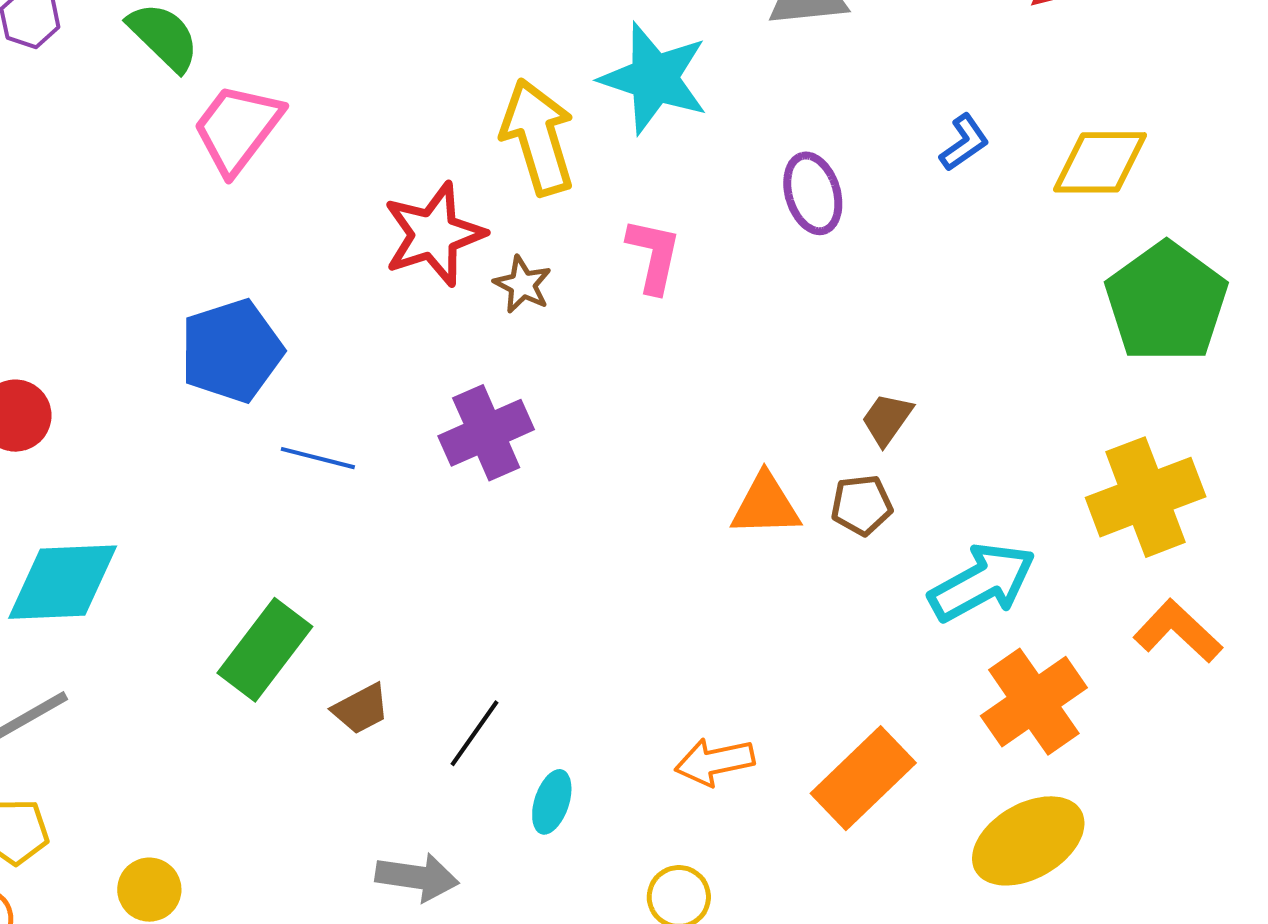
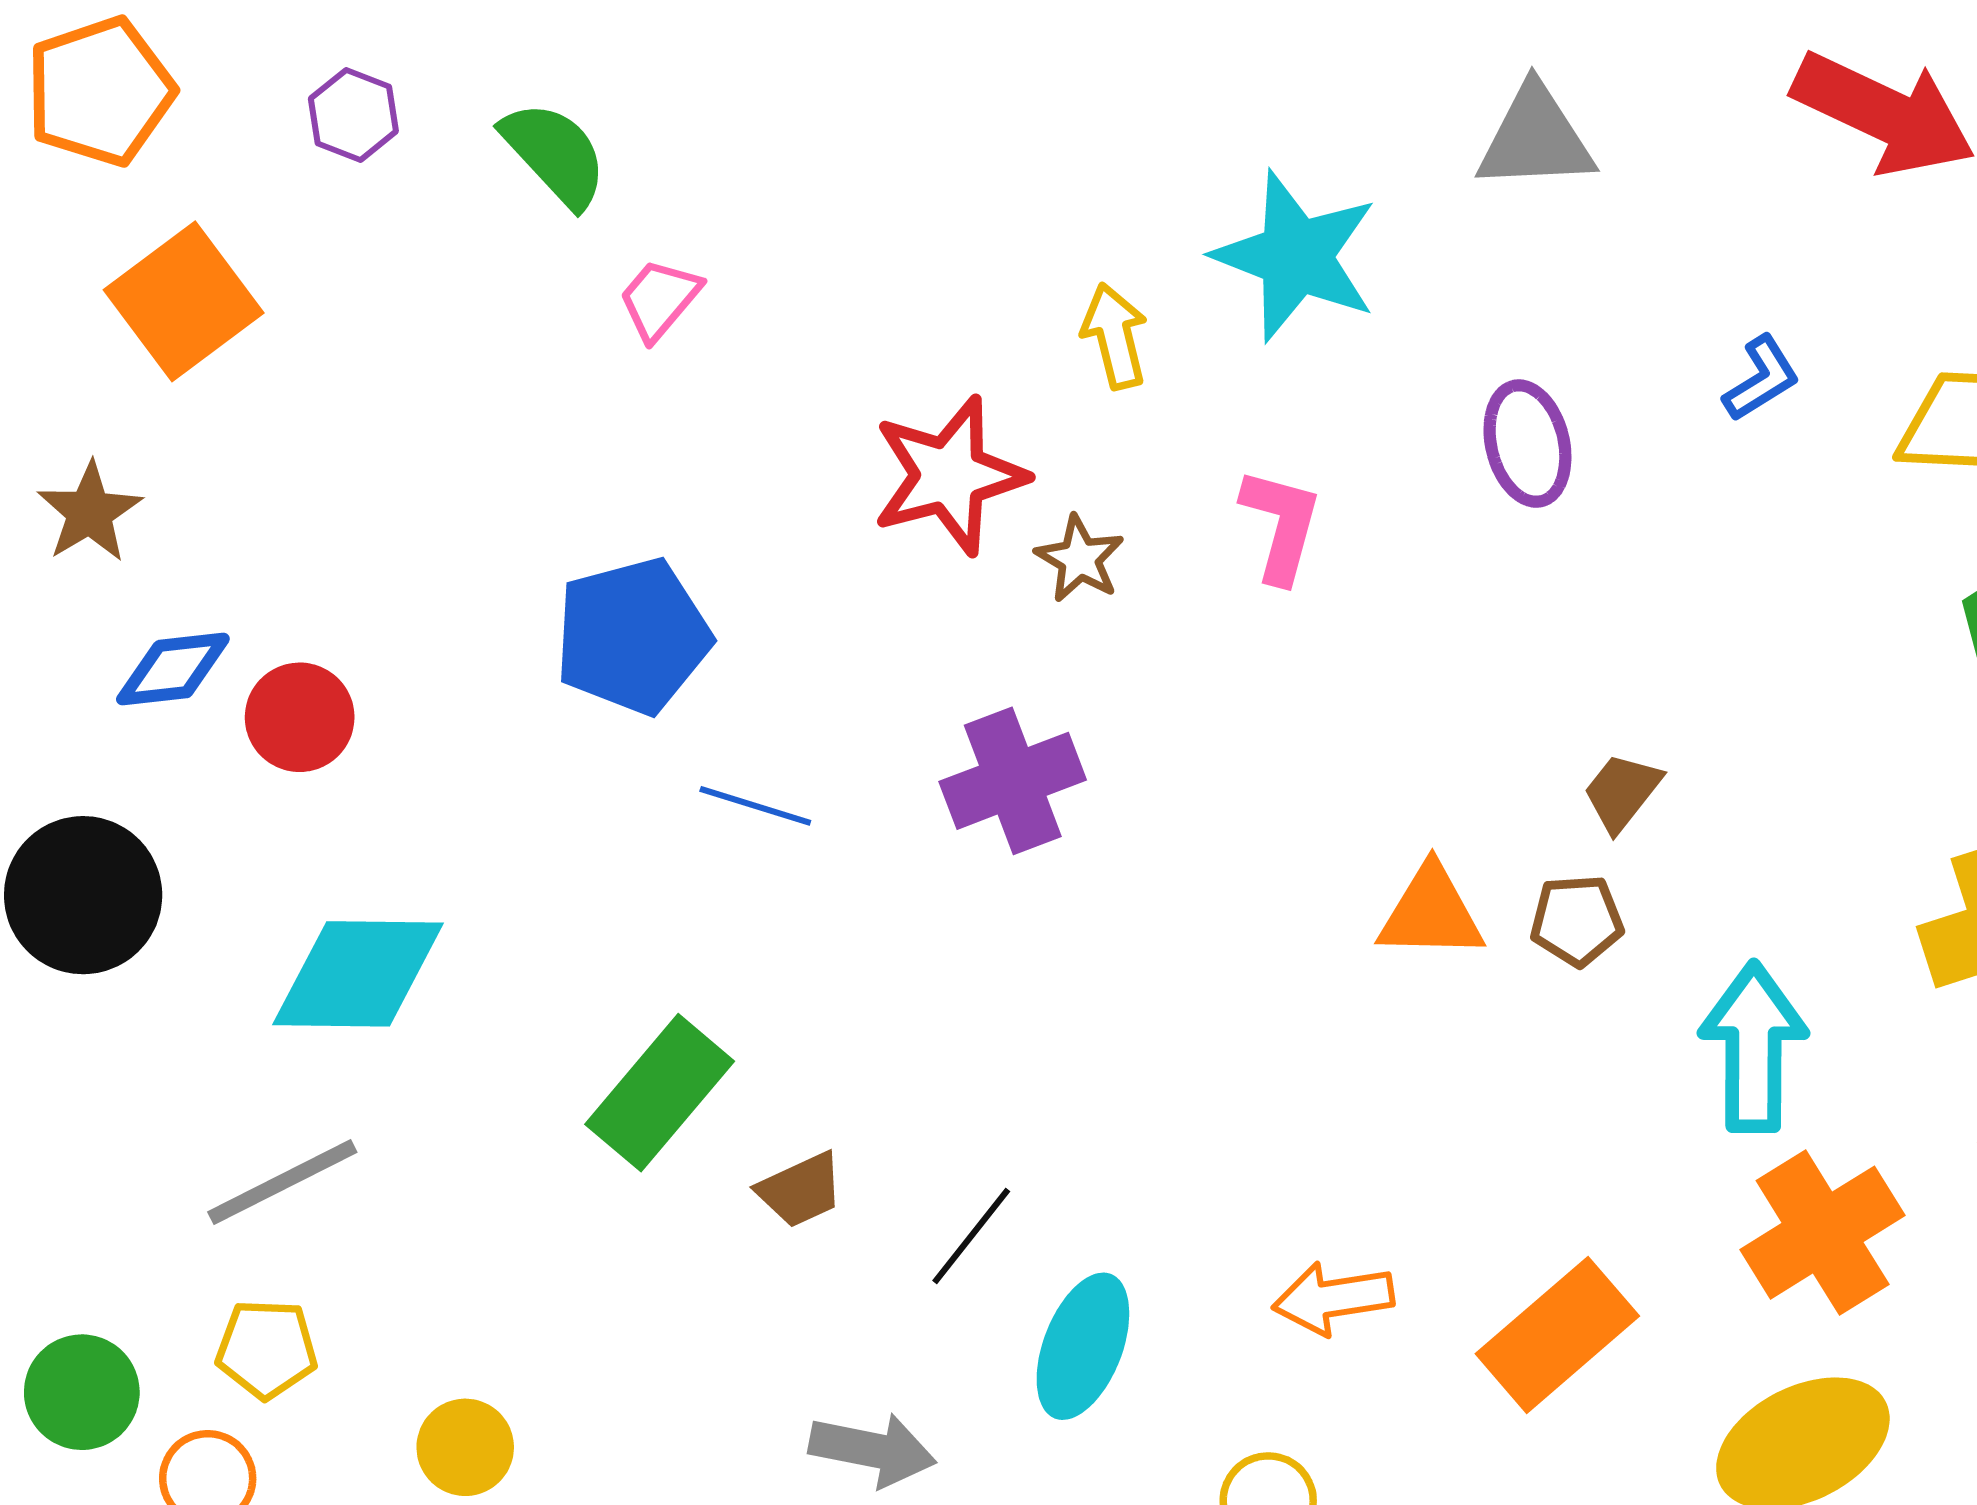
pink trapezoid: (237, 128) -> (660, 299), size x0.6
yellow arrow: (538, 137) -> (1115, 336), size x0.6
cyan arrow: (982, 582) -> (1753, 1047), turned -64
cyan ellipse: (552, 802) -> (1083, 1346), size x1.5

